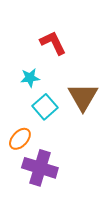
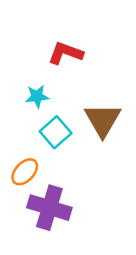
red L-shape: (53, 43) -> (65, 53), turned -44

